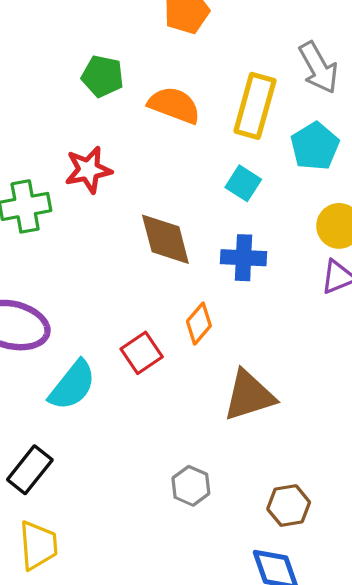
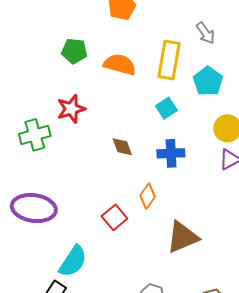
gray arrow: (319, 68) -> (206, 33), size x0.7
cyan square: (243, 183) -> (166, 108), turned 30
brown diamond: (165, 239) -> (122, 147), size x0.6
cyan semicircle: (72, 385) -> (73, 261), moved

